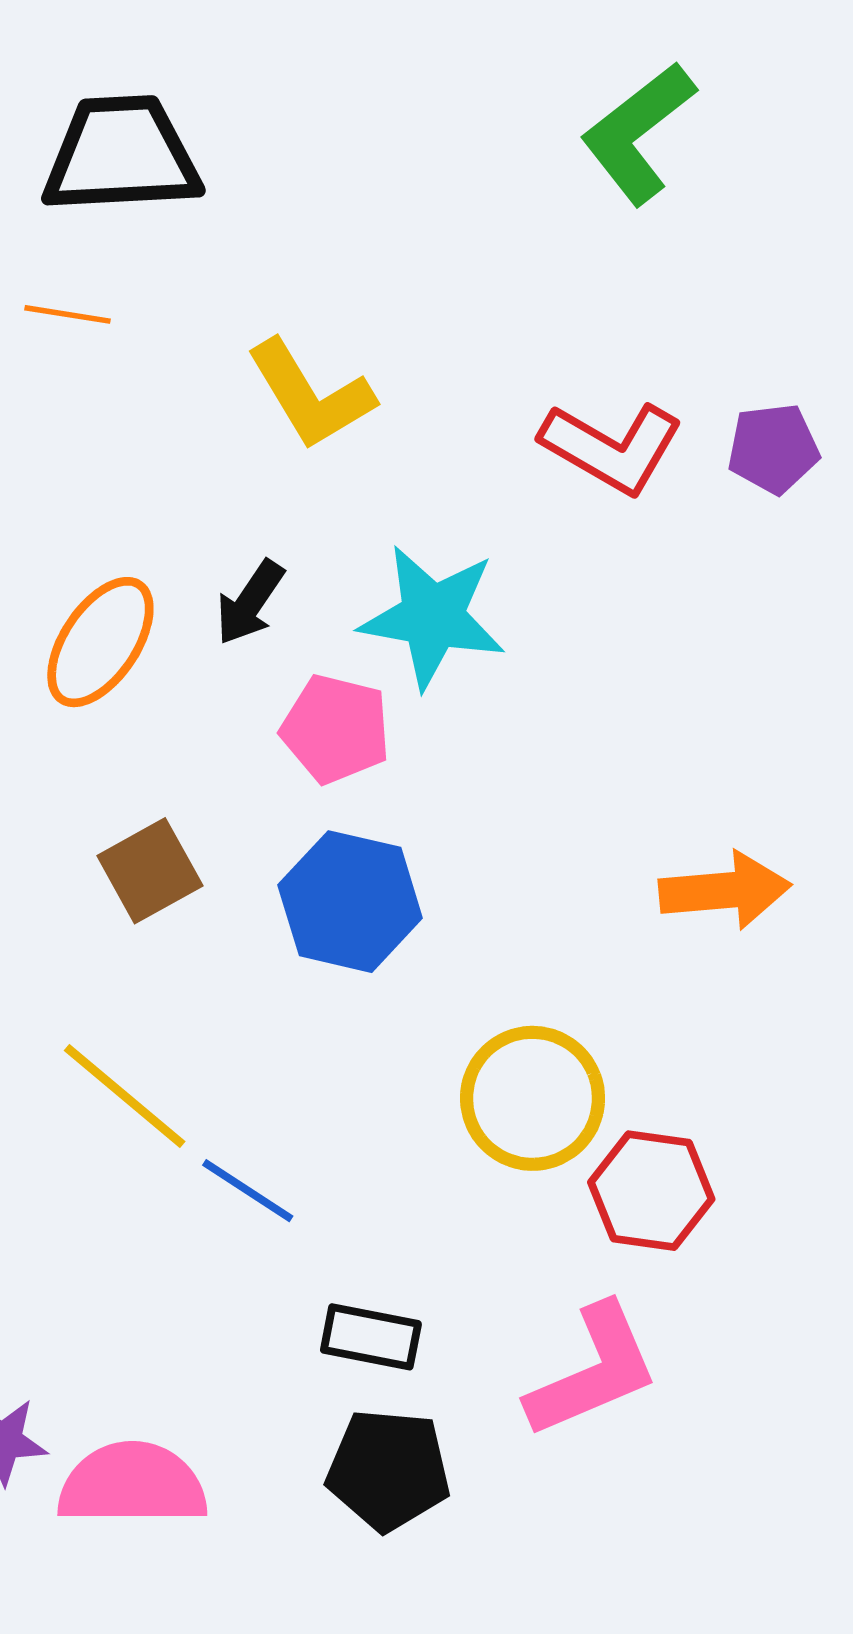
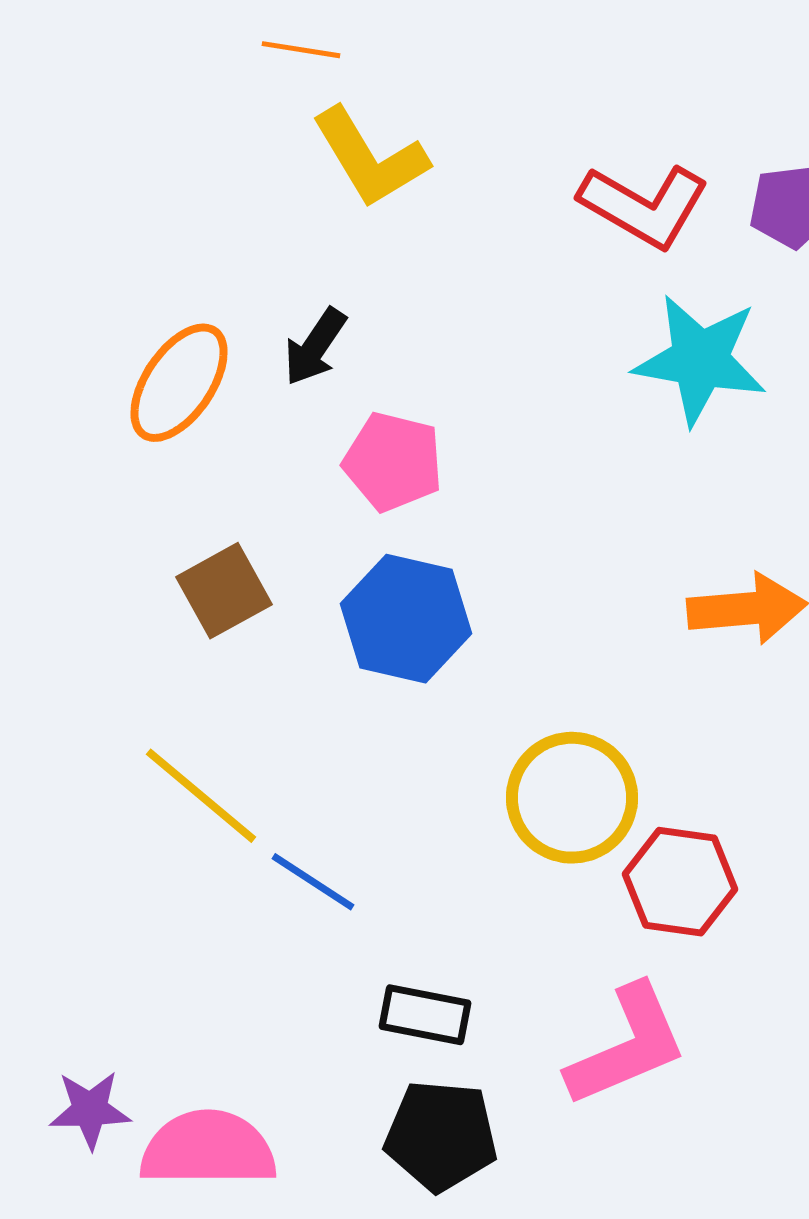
orange line: (67, 314) -> (301, 50), moved
cyan star: (432, 617) -> (700, 360), moved

